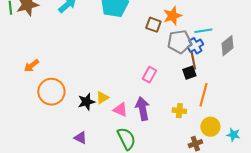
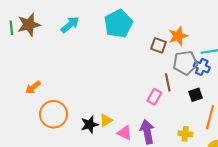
blue cross: (195, 46) -> (202, 67), turned -35
brown line: (193, 61) -> (168, 82), moved

